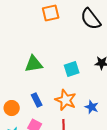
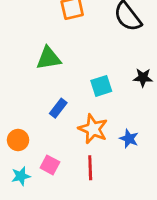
green triangle: (34, 64) -> (49, 58), moved
blue rectangle: (37, 100) -> (58, 108), moved, turned 64

